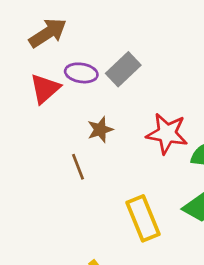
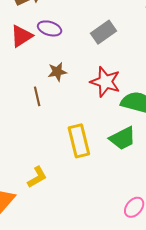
gray rectangle: (123, 69) -> (104, 32), moved

